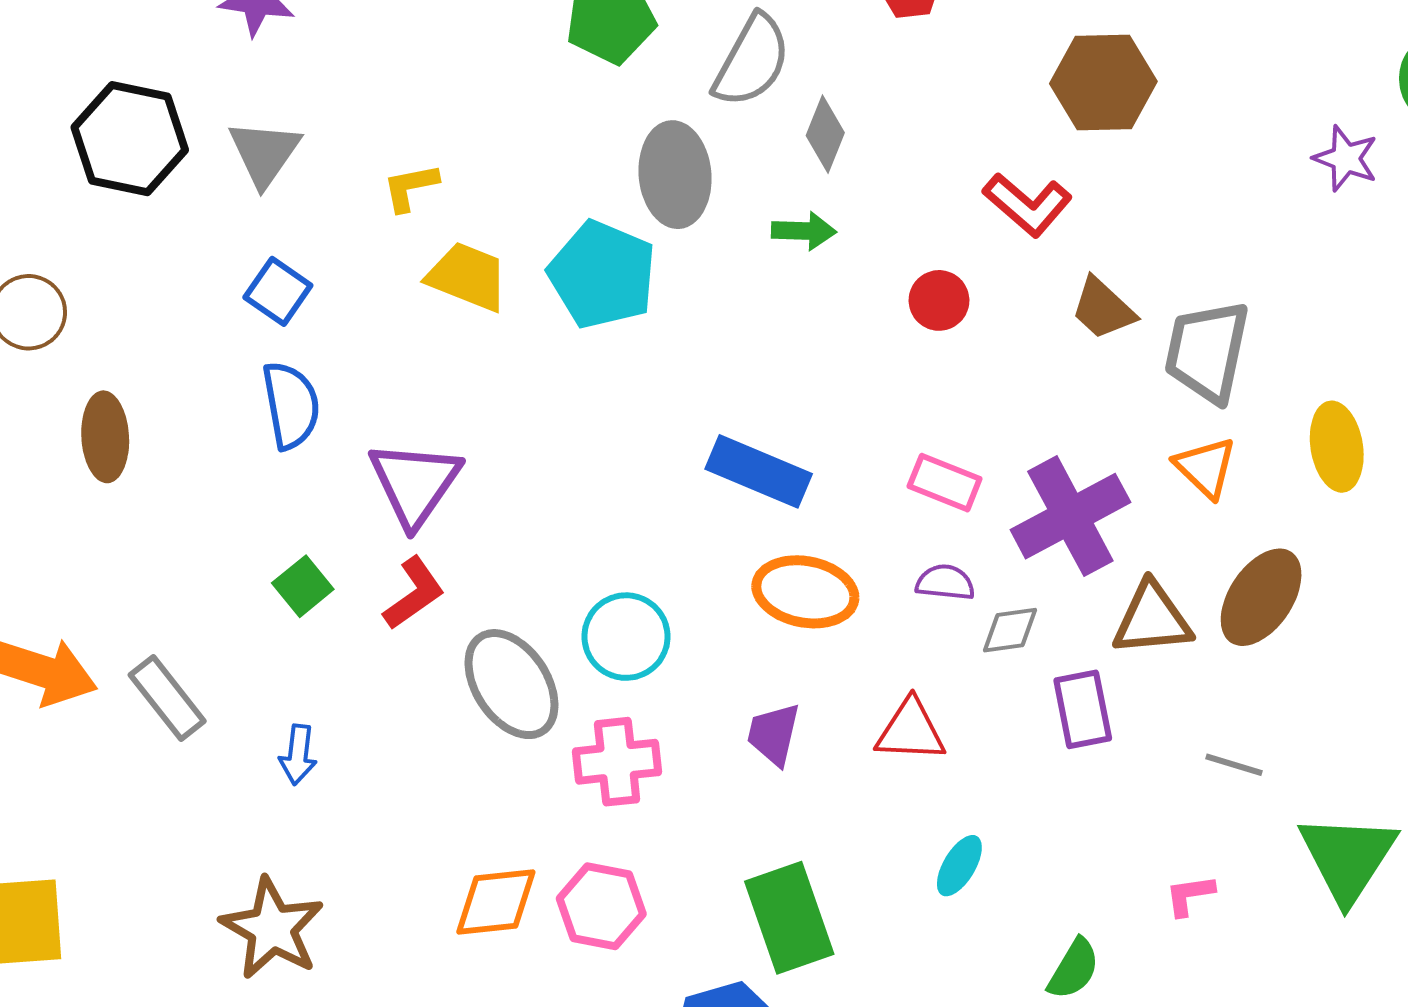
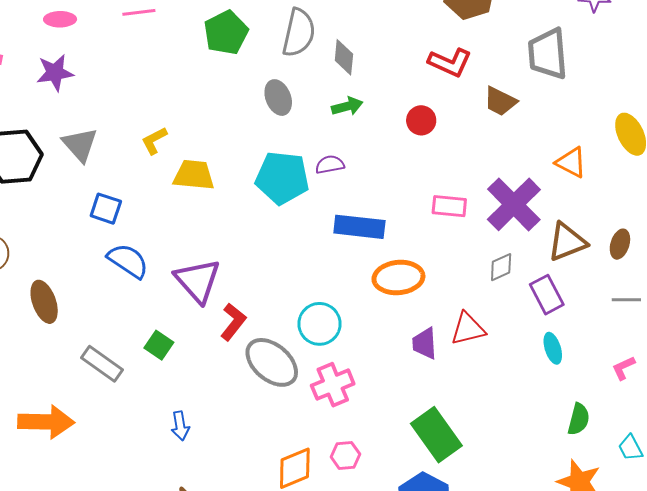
gray ellipse: (675, 175) -> (278, 98), size x0.7
cyan pentagon: (602, 275) -> (282, 178), moved
gray trapezoid: (1207, 351) -> (548, 54), moved
blue semicircle: (291, 405) -> (128, 261), turned -30
purple semicircle: (945, 582) -> (330, 165), moved
red L-shape: (414, 593) -> (233, 322), moved
brown ellipse: (1261, 597) -> (620, 244), moved, size x0.6
gray rectangle: (167, 698) -> (102, 364), moved
purple trapezoid: (774, 734) -> (425, 343), moved
cyan ellipse: (959, 866) -> (553, 348), moved, turned -32
pink hexagon: (601, 906) -> (345, 455), size x0.7

